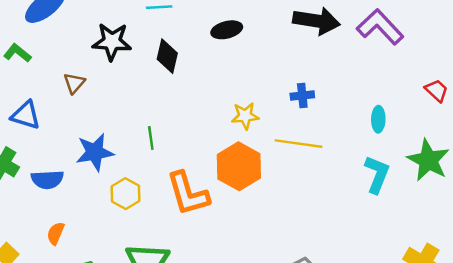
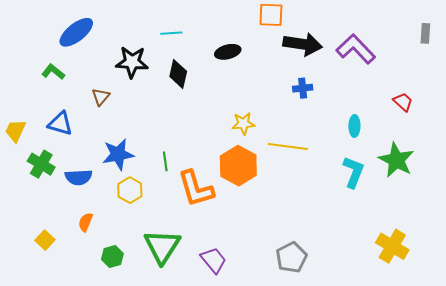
blue cross: (302, 96) -> (303, 88), moved
green line: (151, 138) -> (165, 161), moved
yellow hexagon: (126, 194) -> (130, 190), moved

